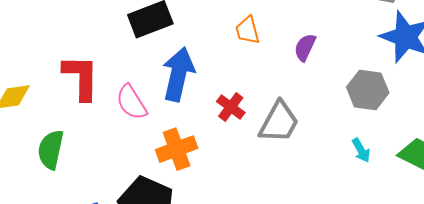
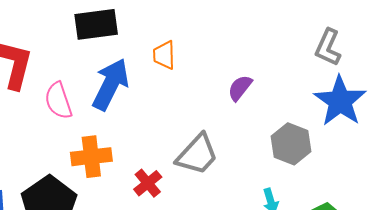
orange trapezoid: (247, 30) -> (164, 55), moved
red cross: (231, 107) -> (148, 183), moved

